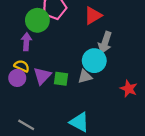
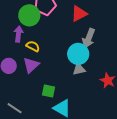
yellow semicircle: (22, 66) -> (33, 46), moved
gray triangle: (85, 77) -> (79, 69), moved
green square: (61, 79) -> (48, 91), moved

